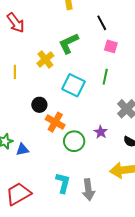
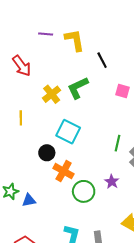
black line: (102, 23) -> (102, 60), moved
yellow cross: (45, 59) -> (52, 94), moved
green line: (105, 77) -> (117, 143), moved
cyan square: (74, 85) -> (68, 132), moved

